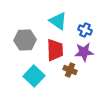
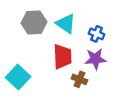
gray hexagon: (25, 40) -> (34, 23), moved
cyan square: (34, 76) -> (18, 77), moved

